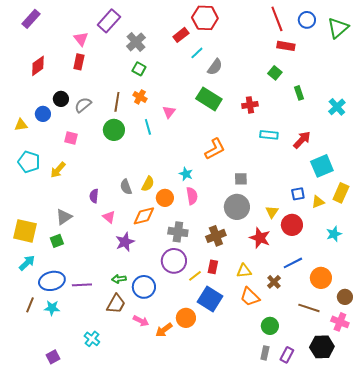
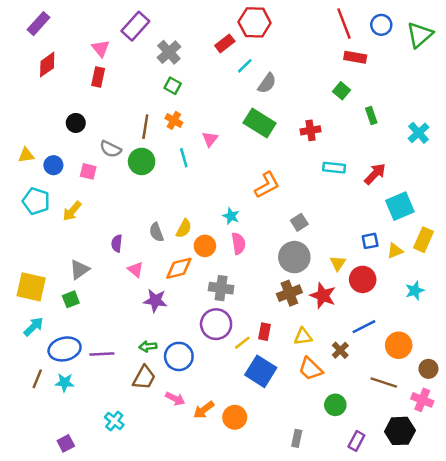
red diamond: (38, 66) -> (47, 65), moved
gray semicircle: (83, 105) -> (111, 149), moved, turned -114
blue circle: (43, 114) -> (53, 165), moved
gray square: (241, 179) -> (299, 222), turned -32
brown cross: (216, 236) -> (289, 293), moved
purple star: (125, 242) -> (155, 301), turned 30
orange circle: (186, 318) -> (235, 417), moved
gray rectangle: (265, 353) -> (297, 438), moved

